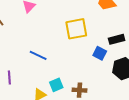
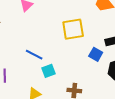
cyan square: (56, 85) -> (48, 71), moved

